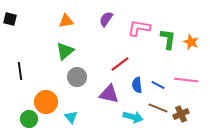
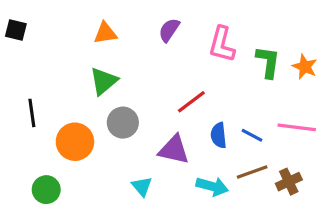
pink L-shape: (139, 28) -> (222, 44), turned -85
orange circle: (46, 102) -> (75, 142), moved
brown line: (158, 108) -> (252, 172), turned -42
cyan triangle: (71, 117) -> (142, 186), moved

